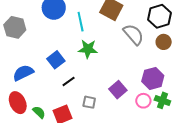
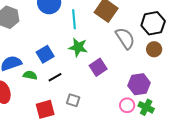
purple square: (118, 90) -> (98, 67), moved
green semicircle: (39, 112) -> (30, 75), moved, turned -40

